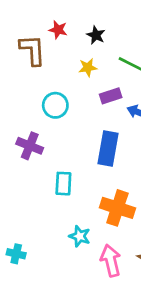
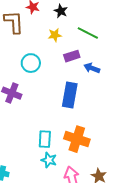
cyan rectangle: (63, 184) -> (45, 139), moved

